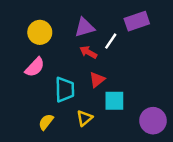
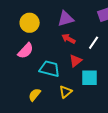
white line: (111, 41) -> (94, 43), moved
cyan trapezoid: (65, 90) -> (50, 69), turned -75

